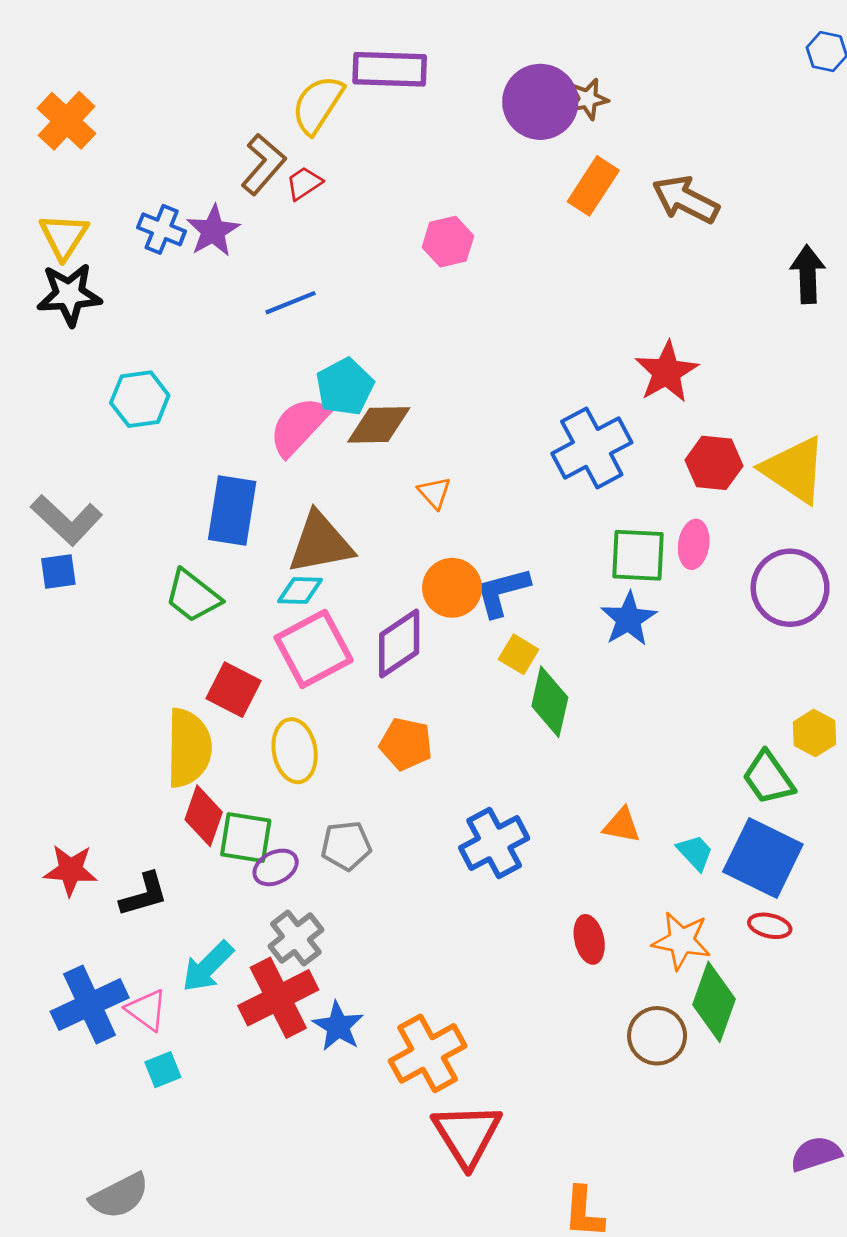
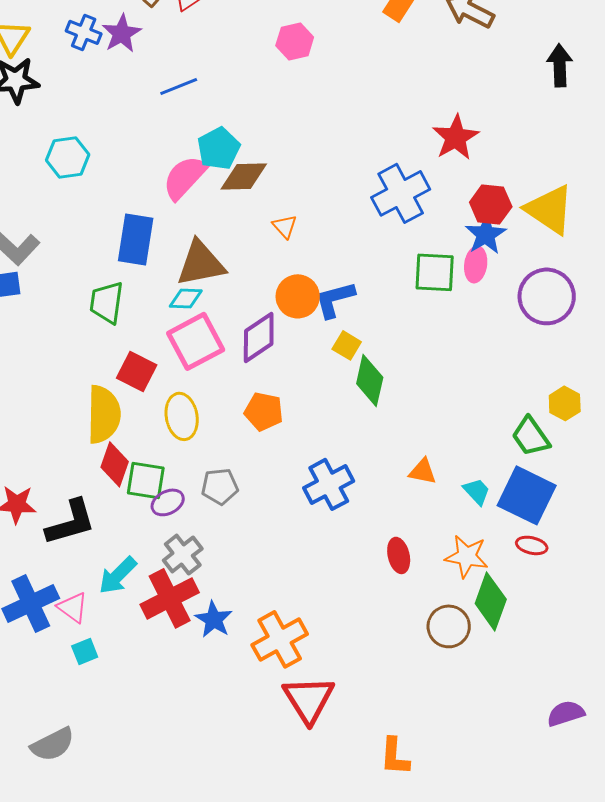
green trapezoid: (193, 596) -> (107, 302), turned 60
blue star: (629, 619) -> (486, 234), moved
black L-shape: (144, 895) -> (71, 522), size x1.4

